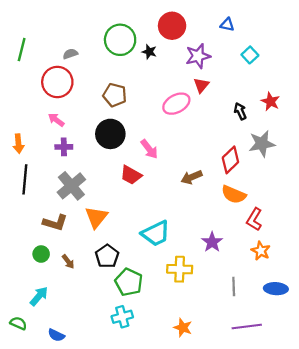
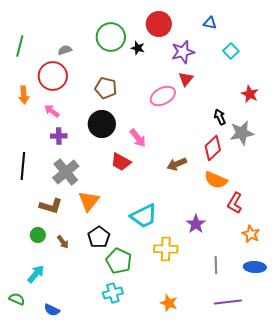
black arrow: (240, 111) -> (220, 117), moved
orange arrow: (18, 144) -> (24, 95), moved
orange star: (261, 251) -> (251, 234), moved

